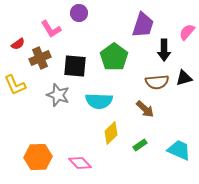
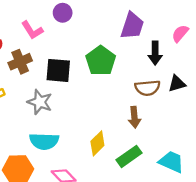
cyan semicircle: (99, 101) -> (44, 141), moved
brown arrow: (145, 109) -> (134, 117), turned 42
green rectangle: (140, 145) -> (129, 156), size x1.6

